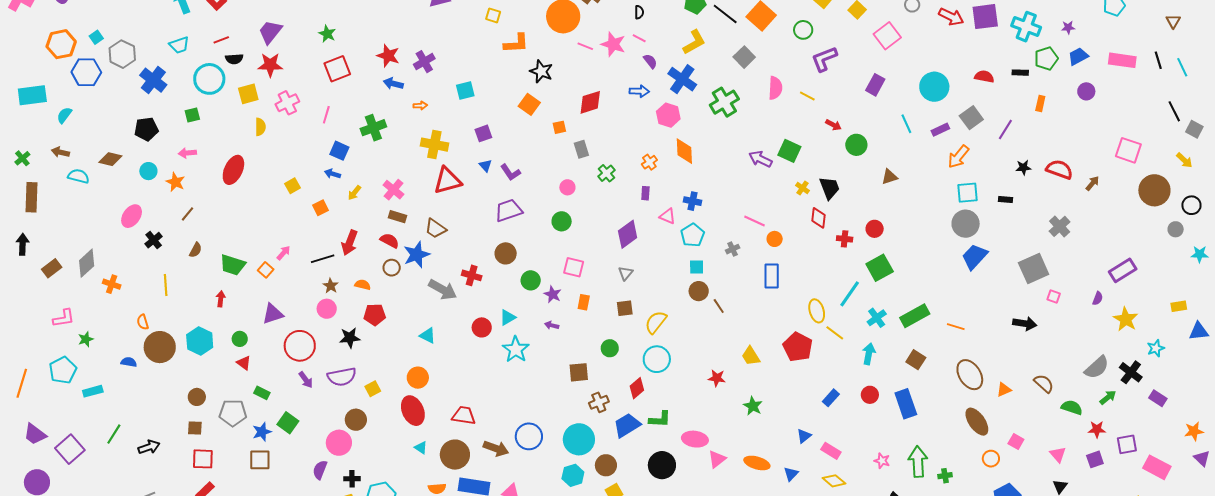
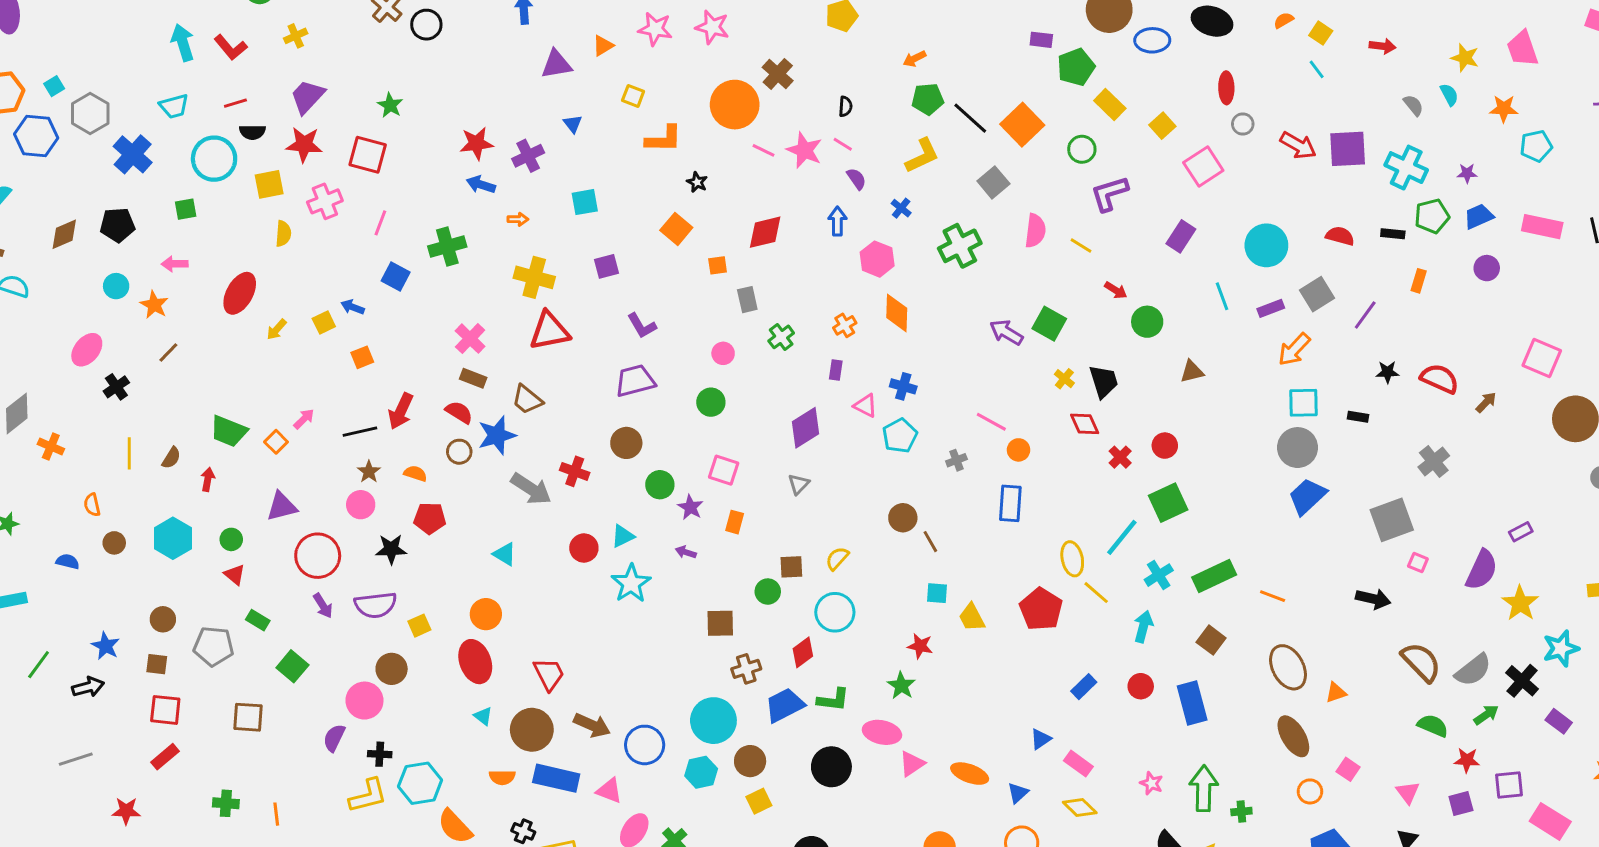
red star: (388, 56) -> (476, 143), turned -30
red square: (337, 69) -> (368, 155), moved, turned 32
black star: (541, 71) -> (697, 182), size x0.6
blue cross: (682, 79) -> (901, 208), size x0.5
blue arrow: (639, 91) -> (837, 221), turned -96
brown diamond: (110, 159) -> (64, 234), moved, turned -40
blue triangle: (485, 165) -> (573, 124), moved
blue arrow: (332, 174) -> (353, 307), moved
yellow arrow: (354, 193) -> (277, 329), moved
red diamond: (819, 218) -> (1085, 424), turned -35
red cross: (845, 239) -> (1120, 457), turned 35
brown semicircle: (196, 250) -> (171, 458), moved
cyan square: (697, 267) -> (937, 593), moved
purple rectangle: (1123, 270) -> (1521, 532), size x0.6
purple semicircle: (1098, 298) -> (1482, 570), size x2.0
brown square: (625, 308) -> (791, 567), moved
yellow semicircle: (656, 322) -> (837, 558), size x0.7
brown circle: (160, 347) -> (114, 543), size x0.5
cyan star: (1156, 348) -> (1561, 648), size x1.4
brown semicircle: (1044, 383) -> (1421, 662), moved, size x1.4
green star: (753, 406) -> (901, 686), moved
red trapezoid: (464, 416) -> (549, 674), turned 50
blue star: (262, 432) -> (106, 646), moved, turned -30
blue circle: (529, 436) -> (645, 745), moved

